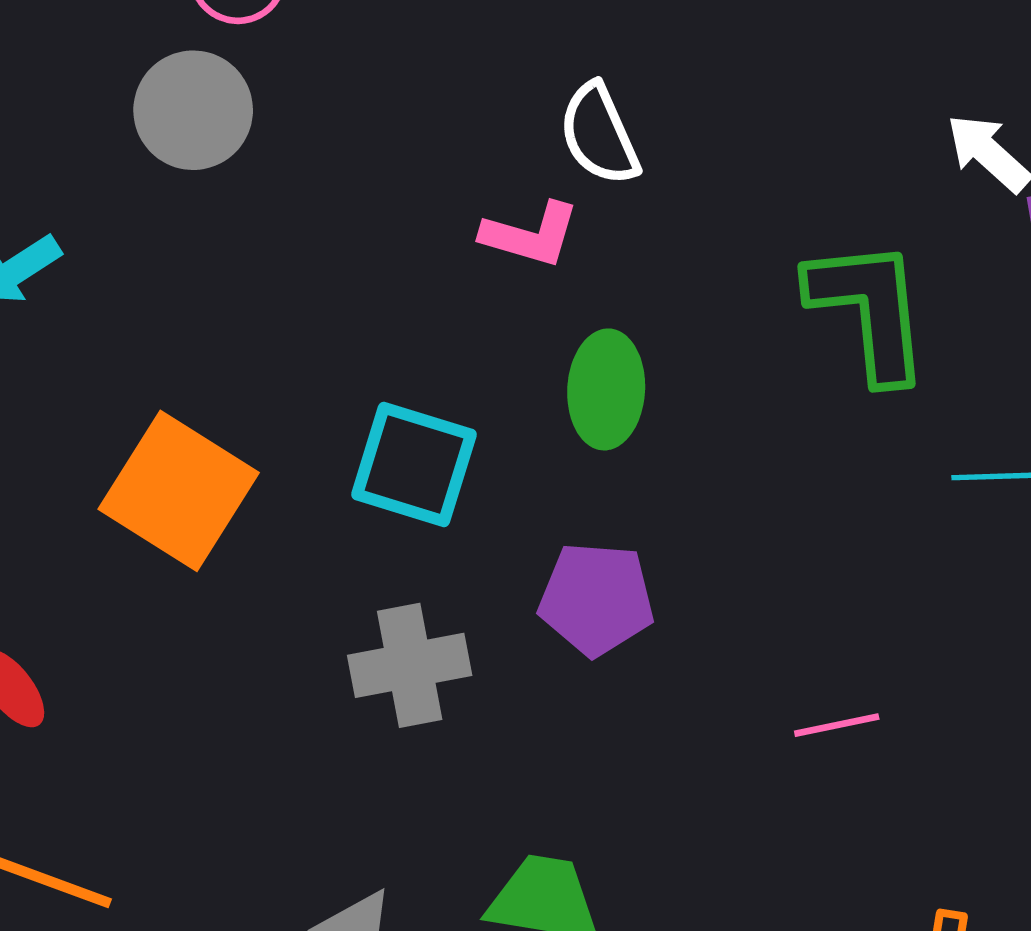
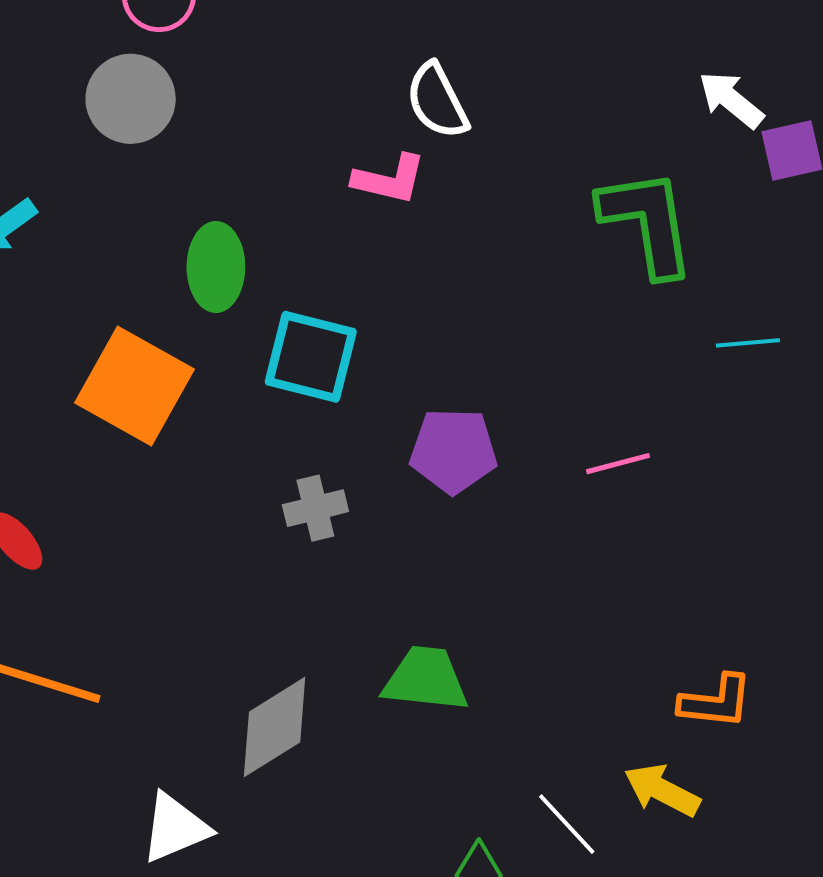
green ellipse: (606, 389) -> (216, 267), moved
gray cross: (410, 665) -> (315, 508), size x0.7
pink line: (837, 725) -> (618, 464), moved

